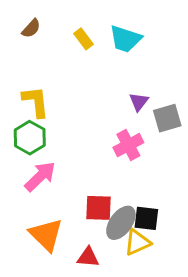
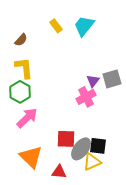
brown semicircle: (31, 28) -> (21, 40), moved
cyan trapezoid: (125, 39) -> (84, 26), turned 110
purple triangle: (139, 102) -> (93, 81), moved

